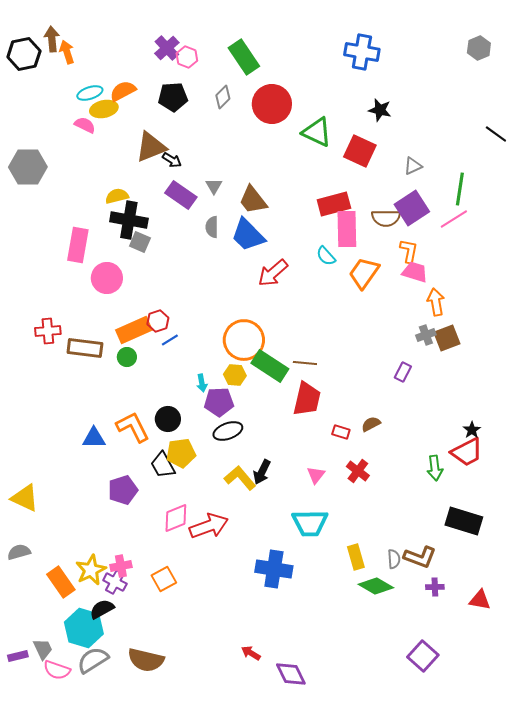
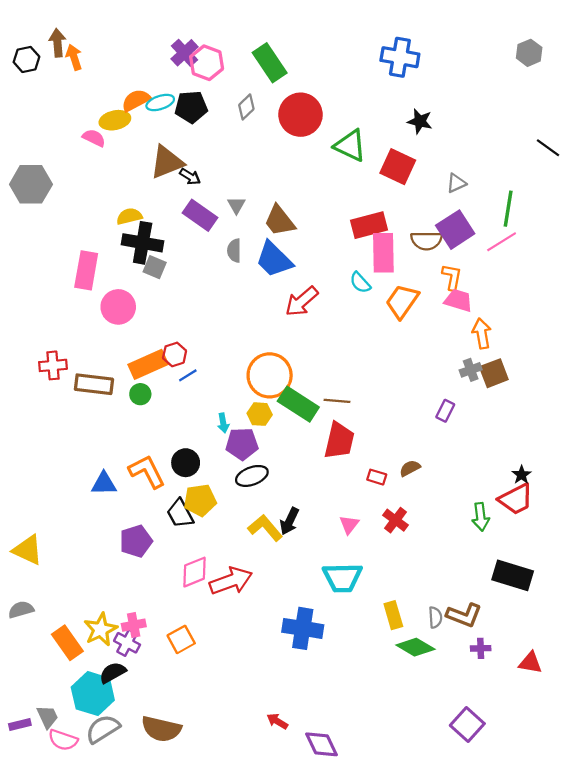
black hexagon: (24, 54) -> (27, 59), size x0.7
pink hexagon: (187, 57) -> (207, 63), size x1.4
cyan ellipse: (90, 93) -> (160, 103), moved

